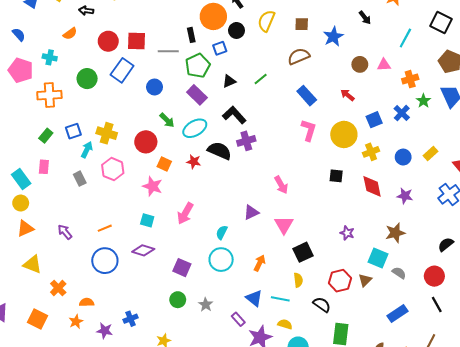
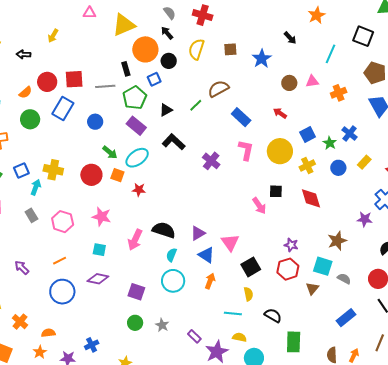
orange semicircle: (70, 34) -> (25, 92), moved
brown semicircle: (299, 56) -> (218, 89), moved
green star: (423, 101) -> (330, 143), moved
blue cross: (402, 113) -> (350, 133), moved
purple cross: (246, 141) -> (211, 161), moved, turned -30
black semicircle: (220, 151) -> (164, 230), moved
orange square: (164, 164) -> (117, 175), moved
pink hexagon: (113, 169) -> (63, 222), moved
pink arrow: (281, 185) -> (259, 206), moved
purple star: (405, 196) -> (365, 219), moved
red hexagon: (340, 281) -> (288, 269), moved
blue triangle: (254, 298) -> (206, 255), moved

